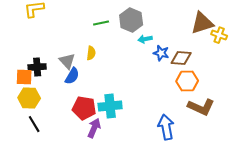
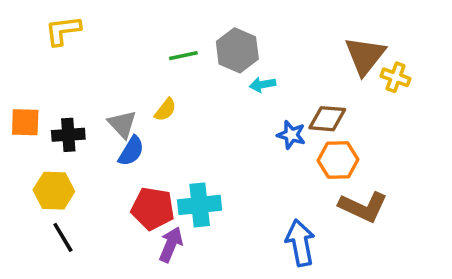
brown triangle: (202, 23) -> (365, 56), turned -35
yellow semicircle: (91, 53) -> (165, 110), turned 32
blue star: (161, 53) -> (291, 135), moved
orange square: (24, 77) -> (25, 122), moved

